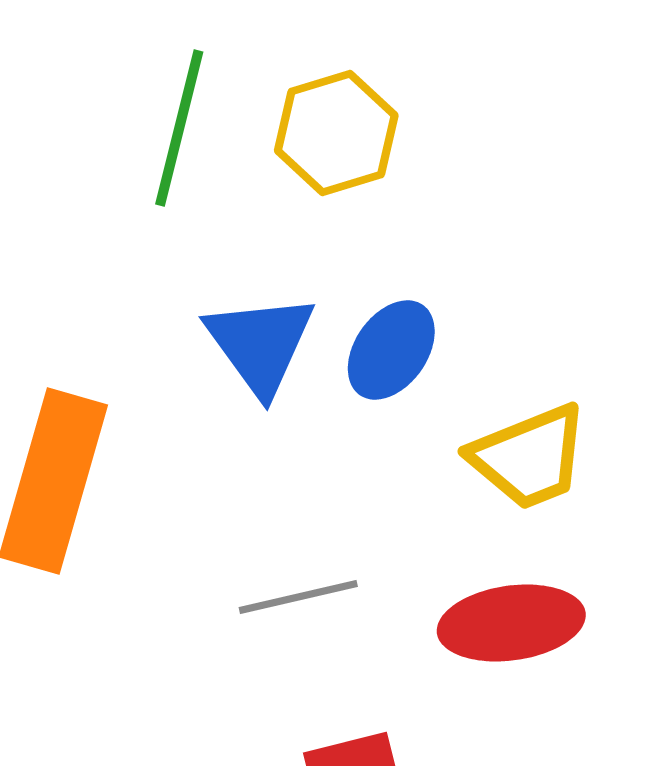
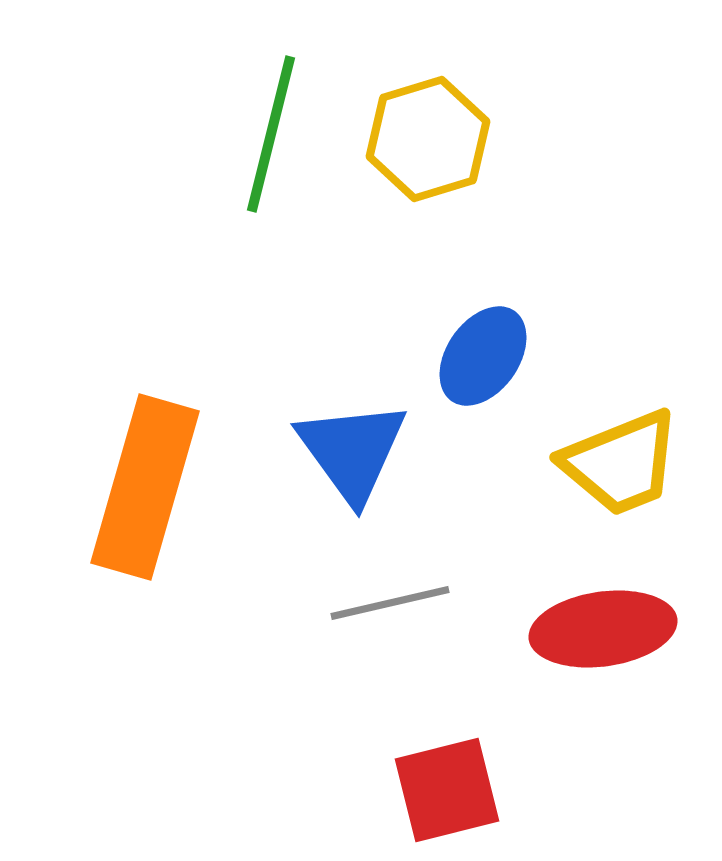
blue triangle: (260, 344) -> (352, 451), moved

